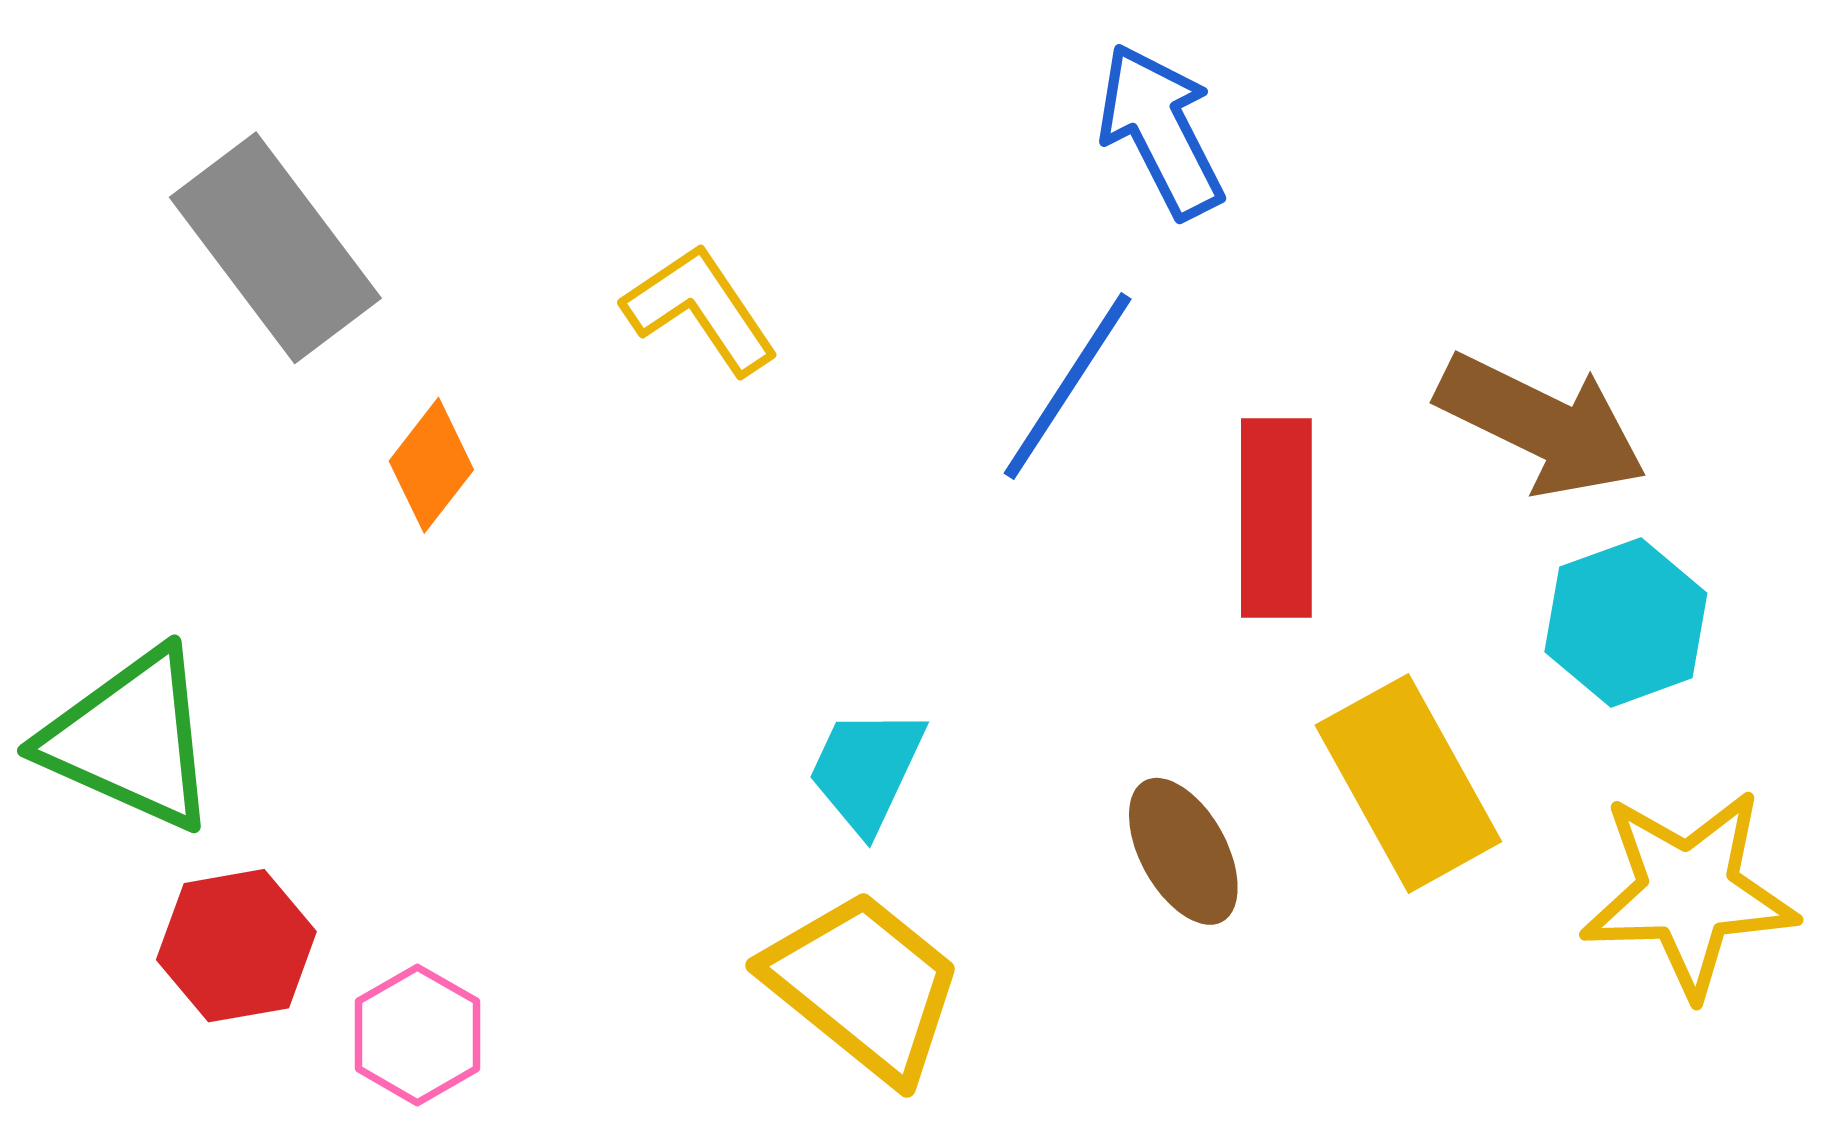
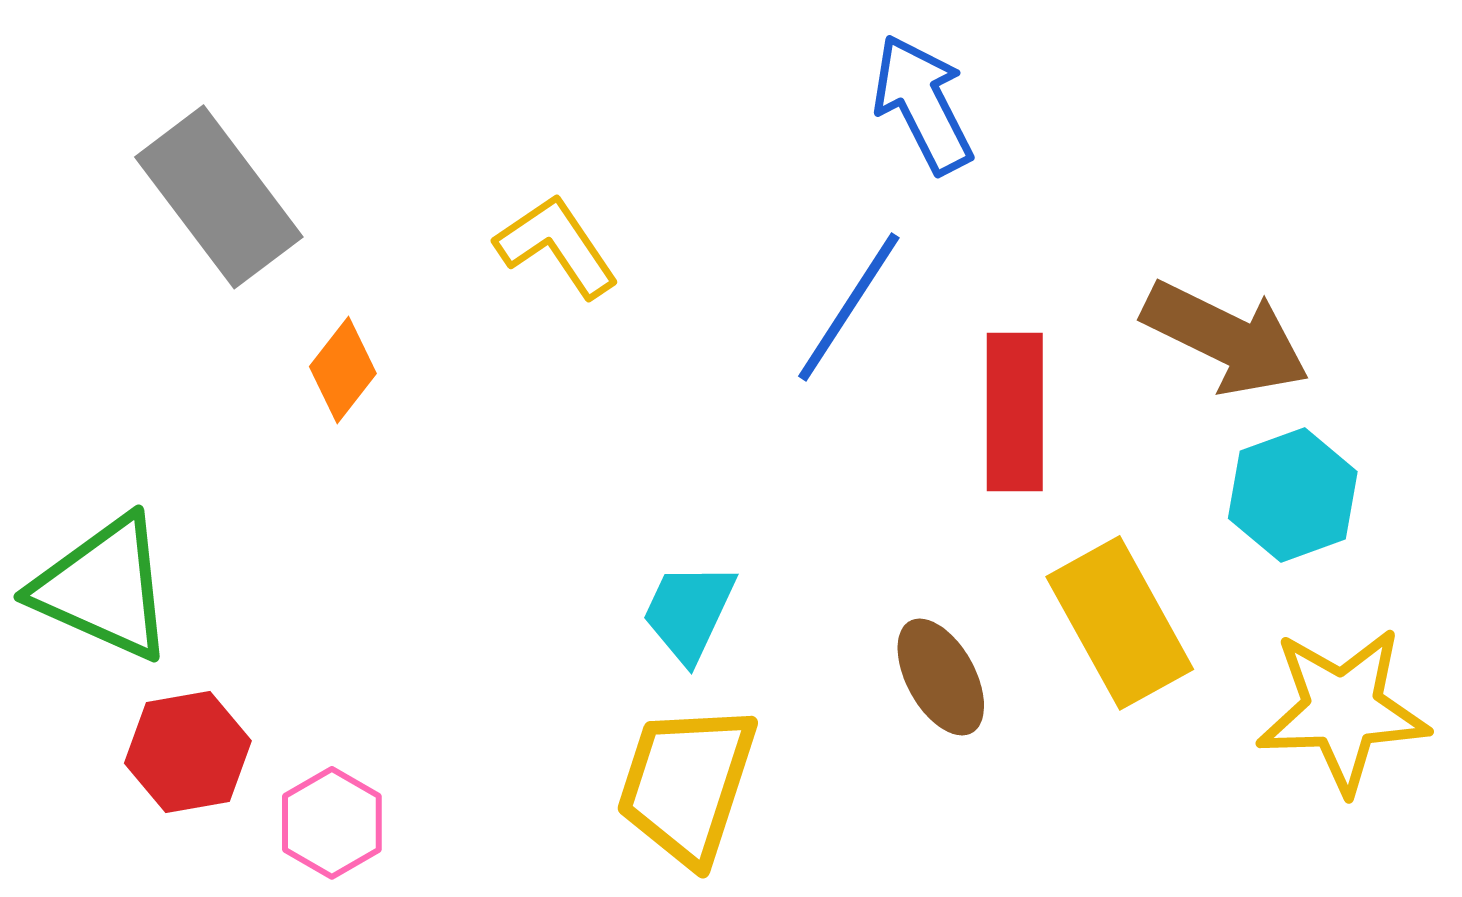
yellow trapezoid: (864, 986) -> (687, 784), turned -111

